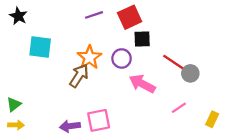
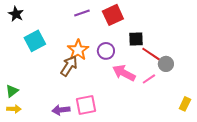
black square: (142, 39) -> (136, 39), moved
cyan square: (40, 47) -> (35, 41), turned -35
pink line: (179, 108) -> (149, 79), moved

